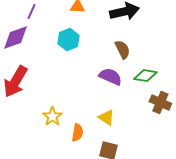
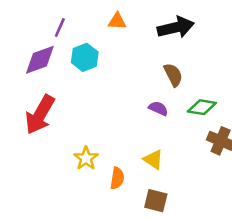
cyan hexagon: (68, 40) -> (85, 57), moved
purple semicircle: (110, 77) -> (158, 108), size x0.7

